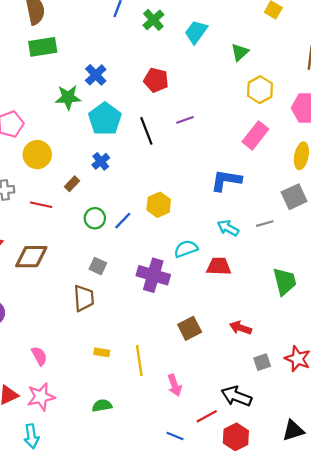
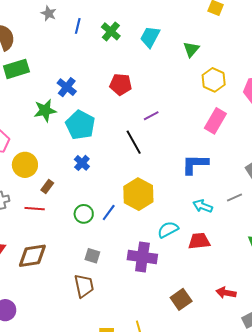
black line: (146, 131) -> (134, 142), moved
brown rectangle: (72, 184) -> (47, 186), moved
yellow hexagon: (159, 205) -> (138, 194), size x1.4

